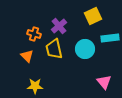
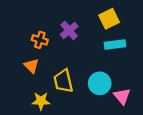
cyan rectangle: (110, 38) -> (115, 45), moved
yellow trapezoid: (54, 49) -> (63, 81), moved
cyan circle: (85, 49) -> (100, 83), moved

